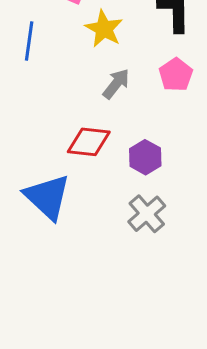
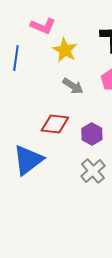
gray arrow: (116, 84) -> (73, 86), turned 85
blue triangle: (47, 197) -> (28, 160), turned 40

